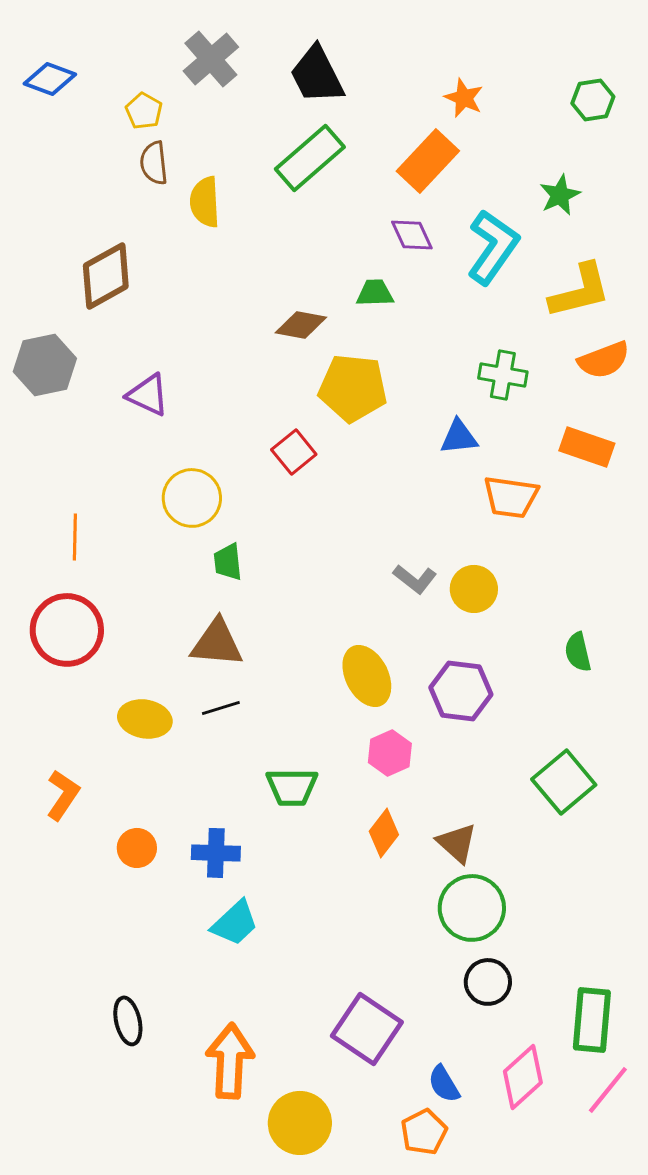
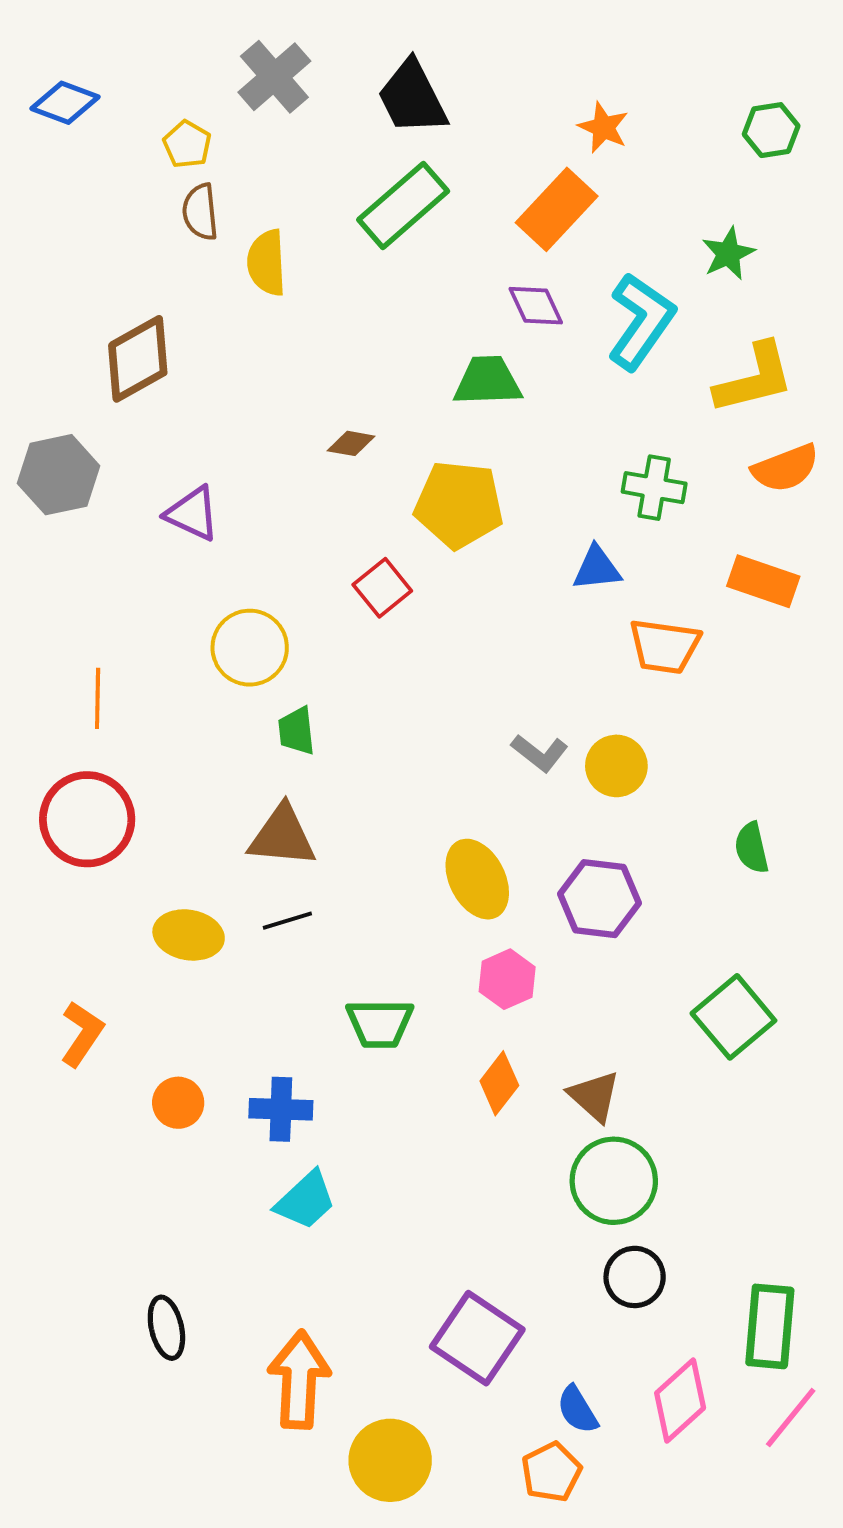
green trapezoid: (375, 293) -> (488, 381), size x1.4
brown diamond: (301, 325) -> (351, 443), moved, size x0.7

